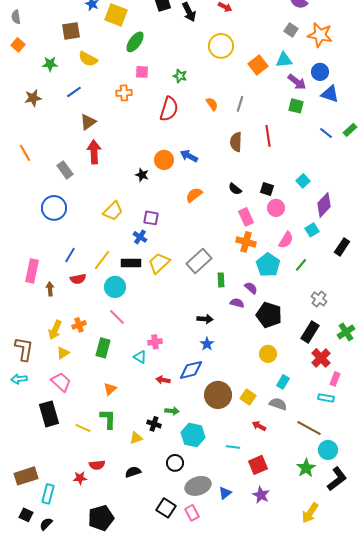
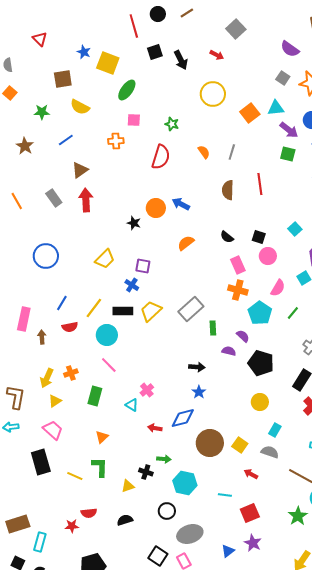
brown star: (33, 98) -> (25, 146), turned -30
gray rectangle: (65, 170) -> (54, 198), moved
pink cross: (155, 342) -> (147, 390), turned -32
blue triangle: (225, 493) -> (228, 551), moved

